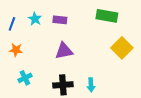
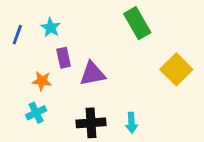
green rectangle: (107, 16) -> (137, 23), moved, turned 50
purple rectangle: (60, 20) -> (64, 58), moved, turned 72
orange star: (16, 50) -> (42, 81), moved

